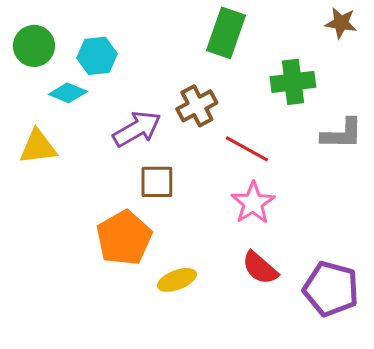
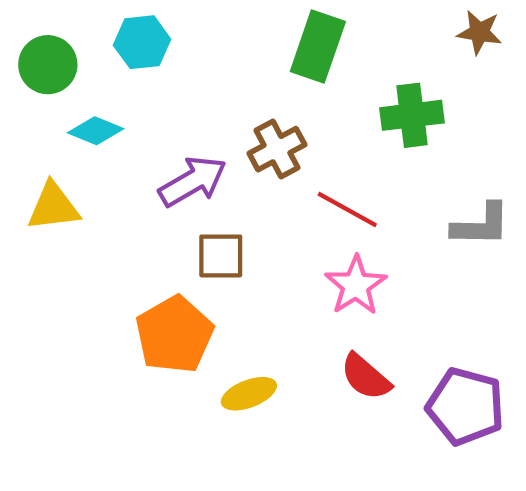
cyan hexagon: (97, 56) -> (142, 42), moved
gray L-shape: (342, 134) -> (481, 225), moved

